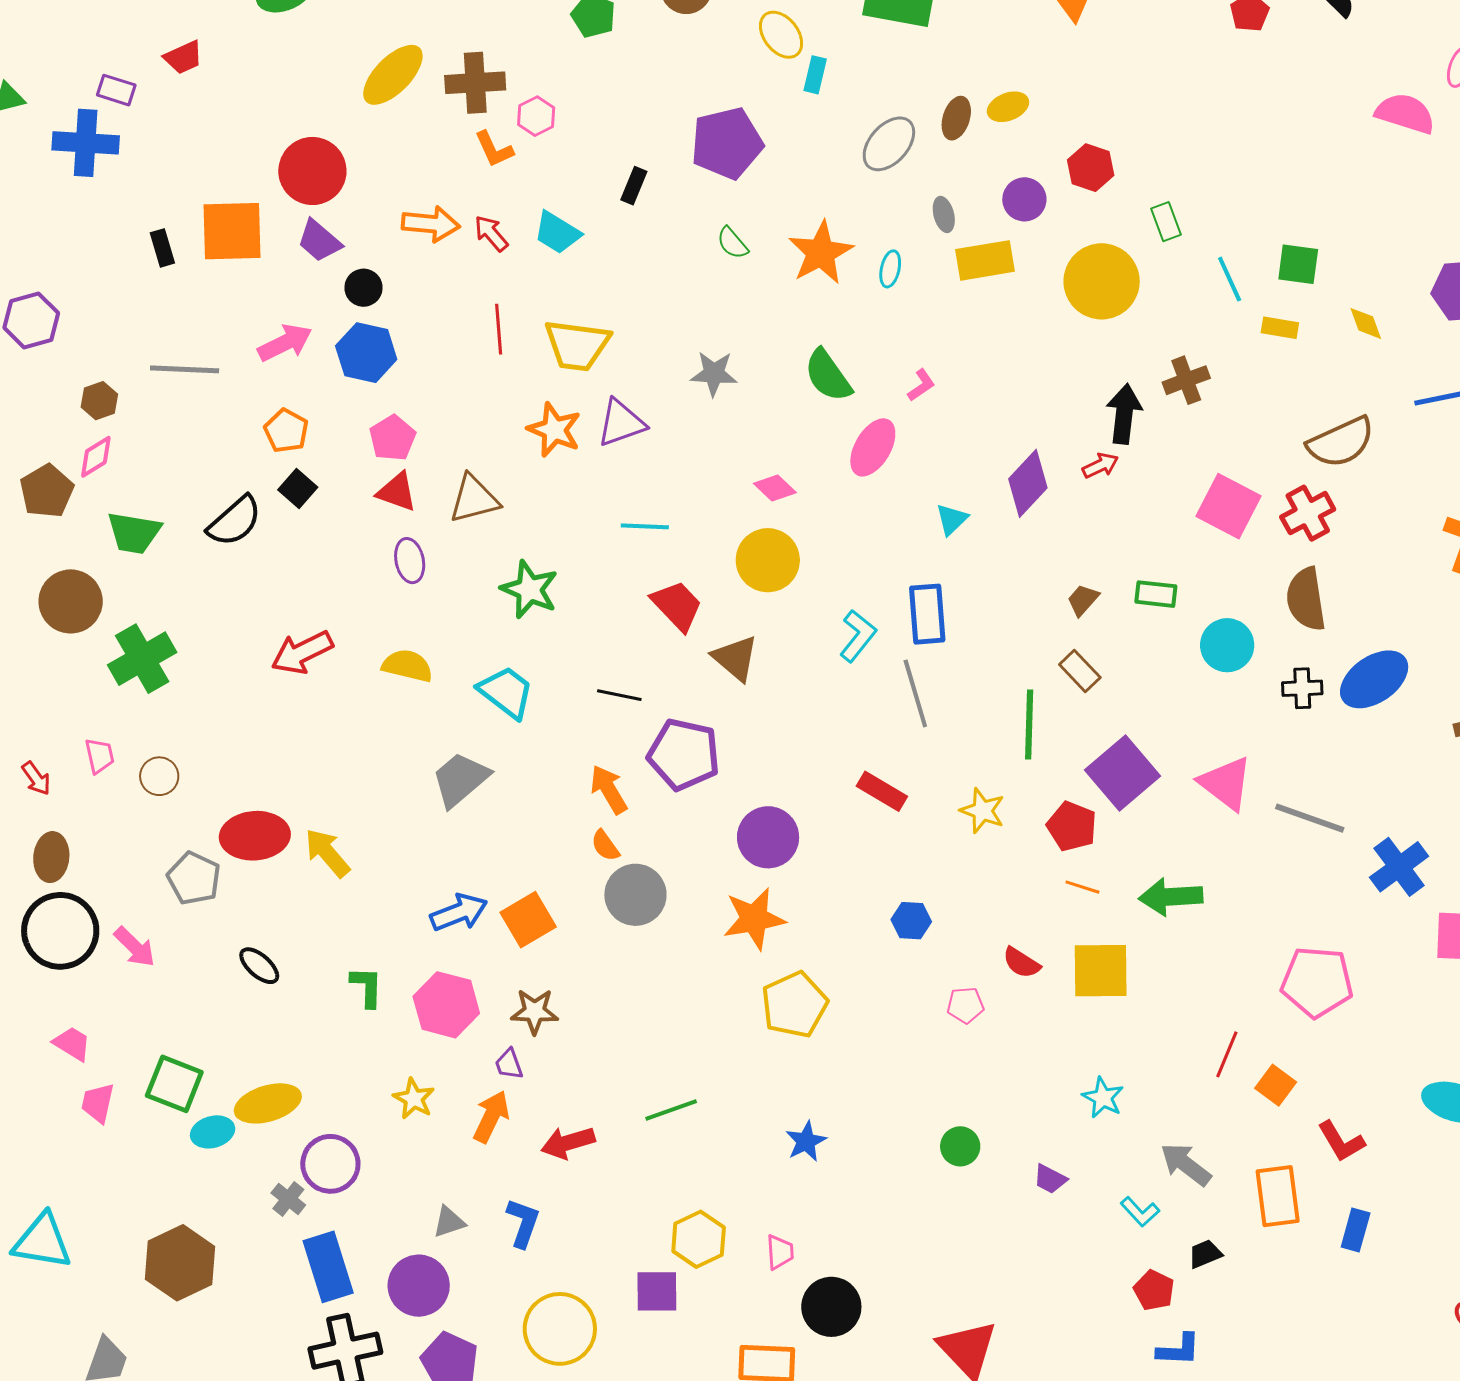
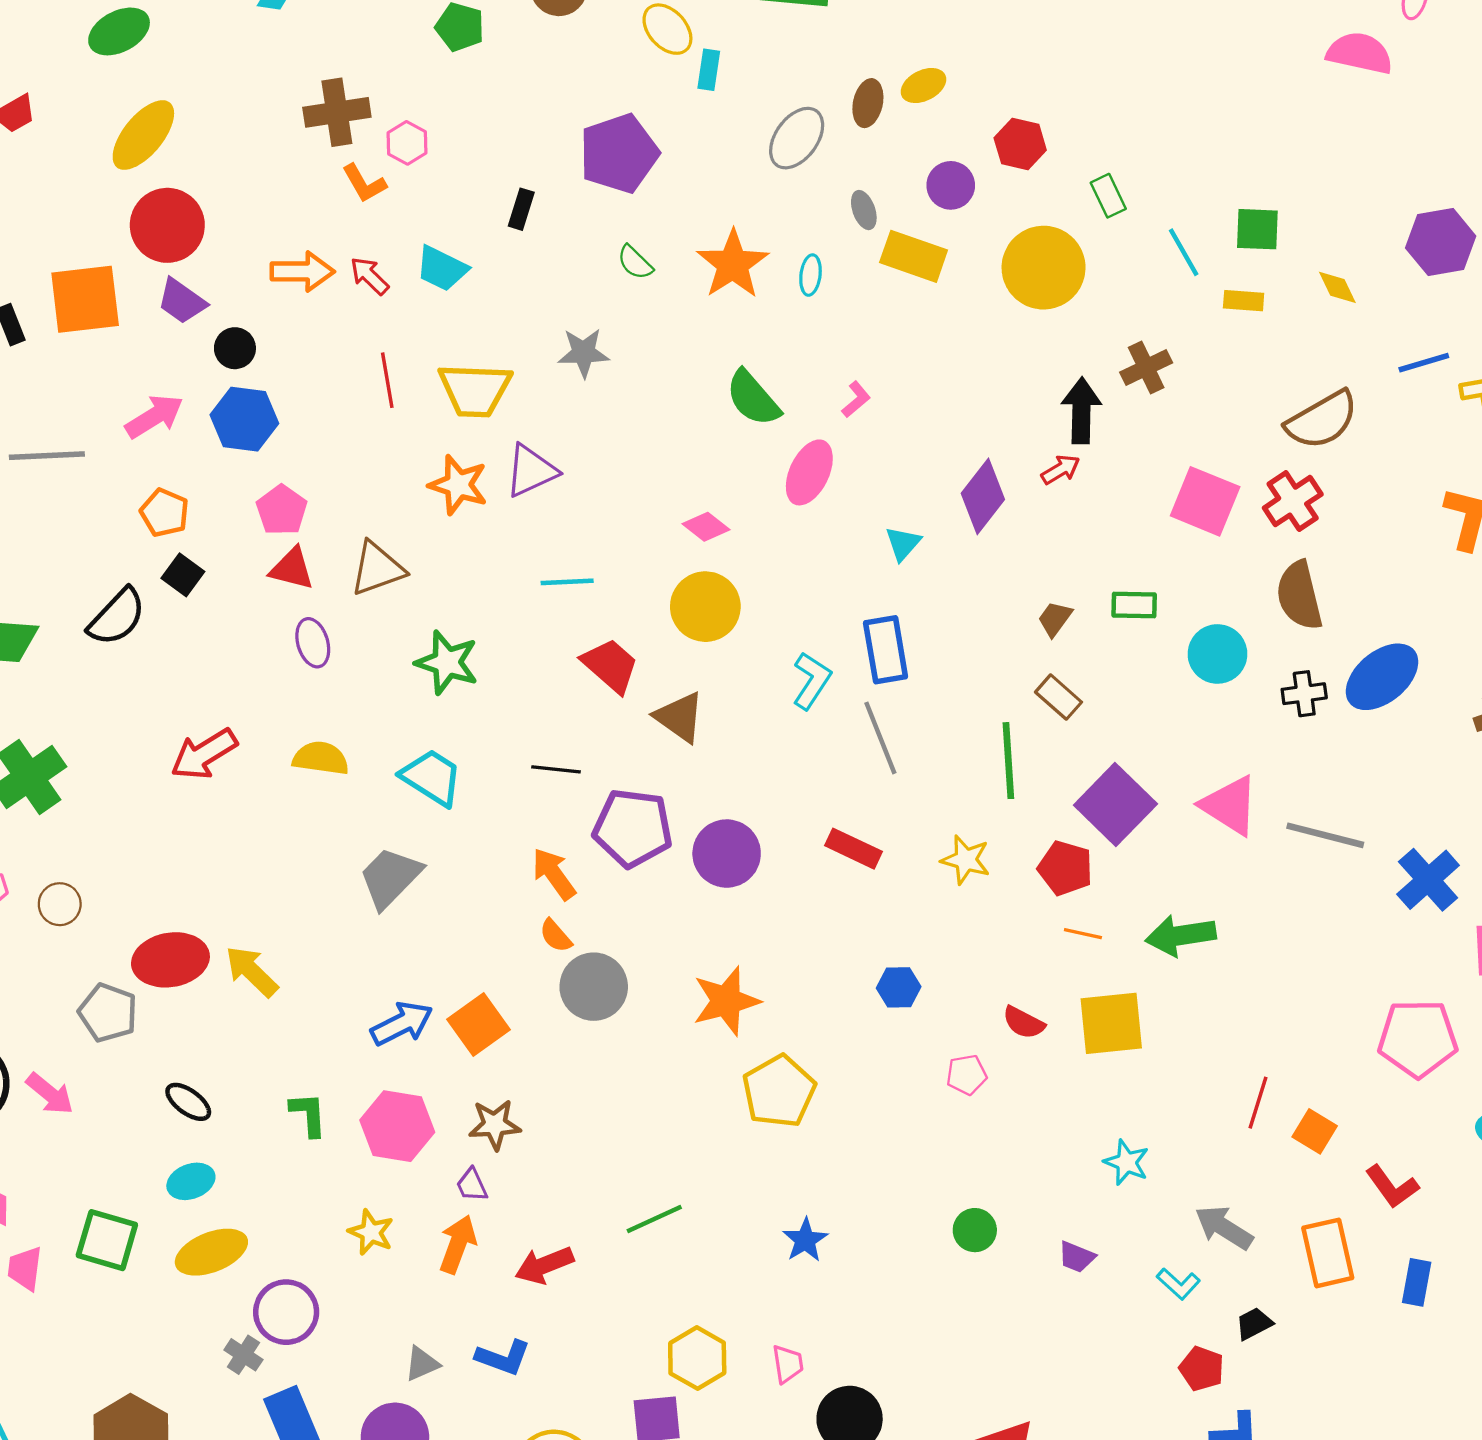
yellow ellipse: (393, 75) -> (143, 135), moved
yellow rectangle: (985, 260) -> (914, 256), turned 34
gray star: (714, 374) -> (584, 353), moved
purple circle: (768, 837) -> (727, 854), moved
pink pentagon: (1317, 982) -> (1418, 1038), moved
cyan ellipse: (213, 1132) -> (191, 1181), moved
blue L-shape: (523, 1223) -> (503, 1358), turned 96

